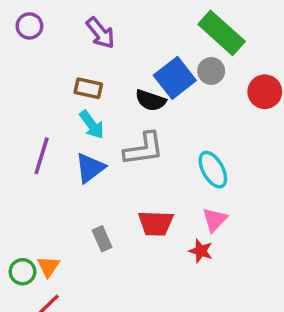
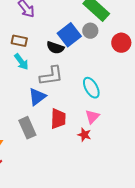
blue triangle: (90, 168) -> (37, 97), moved
red trapezoid: (156, 223) -> (58, 119), turned -90
gray rectangle: (102, 239) -> (27, 128), size x1.5

